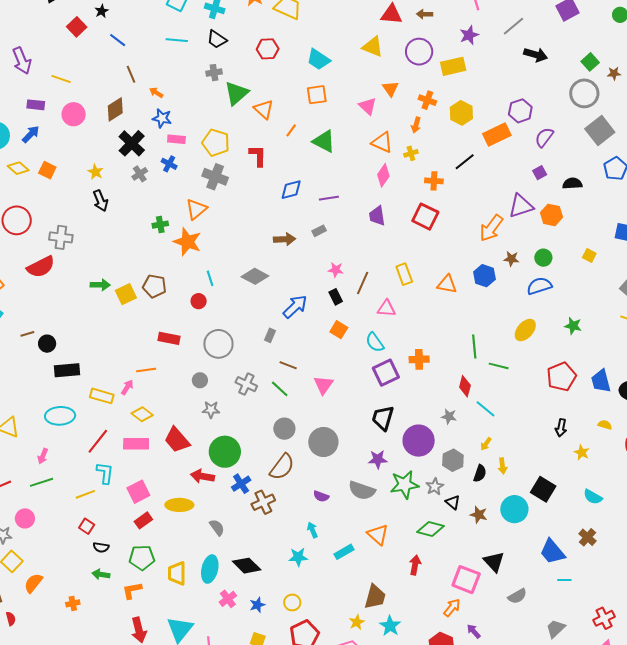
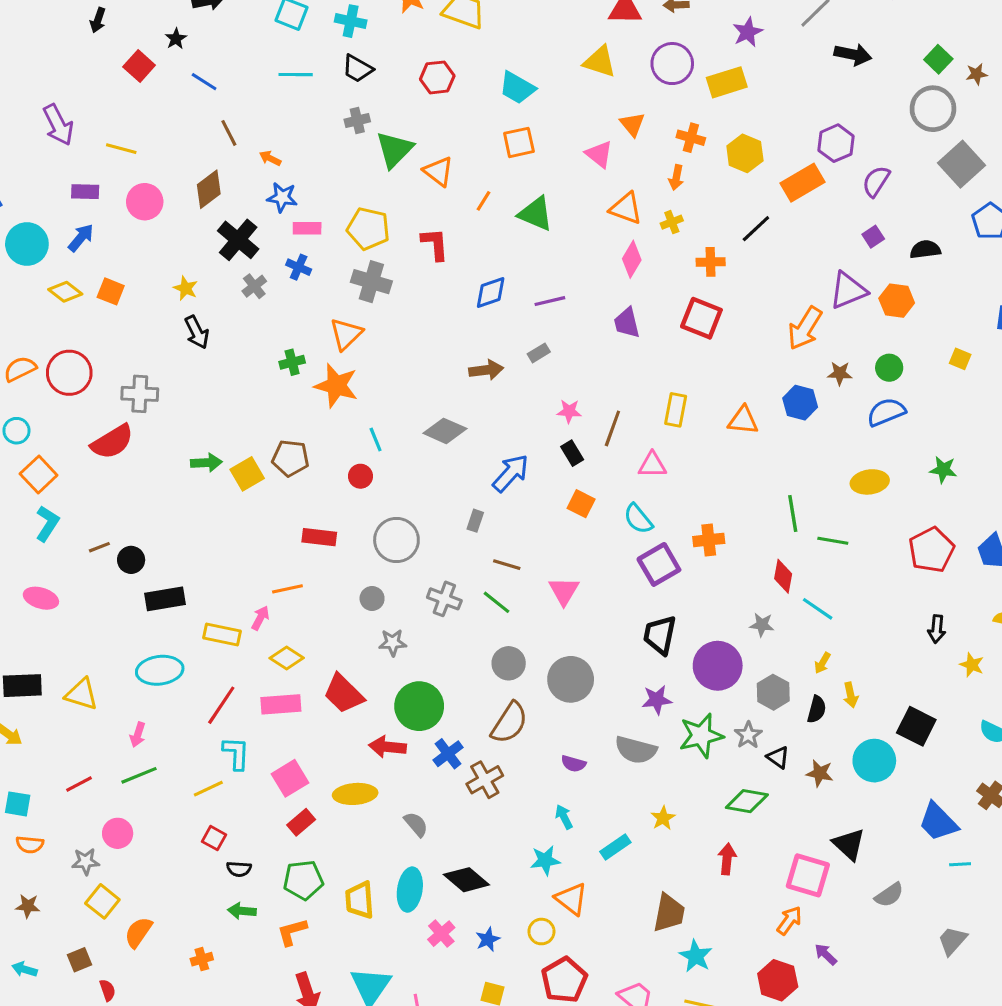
yellow rectangle: (404, 274) -> (676, 410), turned 35
yellow ellipse: (525, 330) -> (870, 482), turned 45
orange triangle: (378, 535) -> (571, 899), moved
yellow star: (357, 622) -> (663, 818), moved

